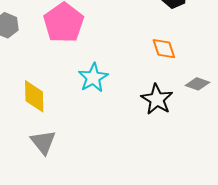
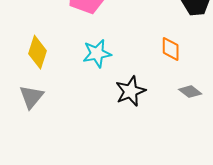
black star: (157, 99) -> (130, 91), moved

